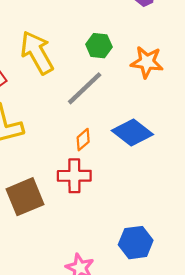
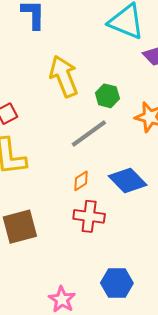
yellow arrow: (37, 53) -> (64, 76), moved
red cross: (74, 176) -> (89, 216), moved

